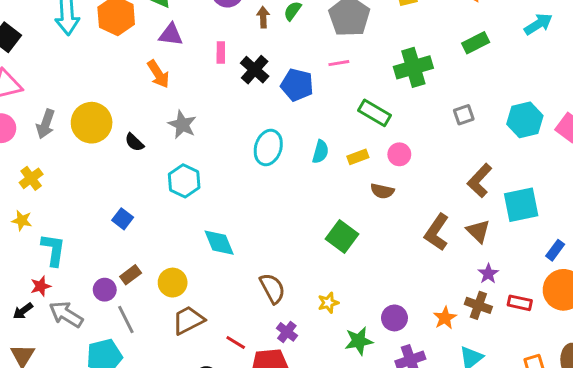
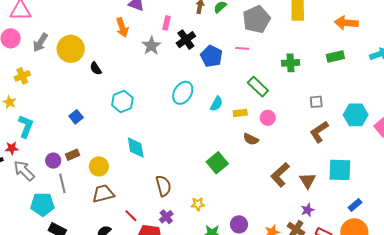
green cross: (413, 67) -> (291, 63), size x0.7
gray star: (182, 125) -> (151, 46), moved
brown L-shape: (480, 181) -> (319, 132), moved

